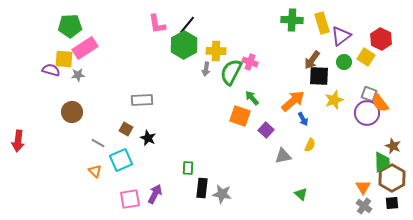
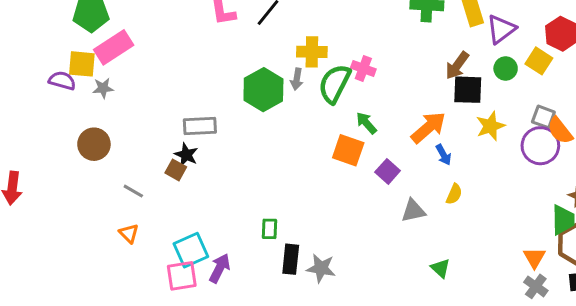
green hexagon: (184, 45) -> (263, 90), moved
black star: (148, 138) -> (186, 155), moved
cyan square: (121, 160) -> (191, 250), moved

